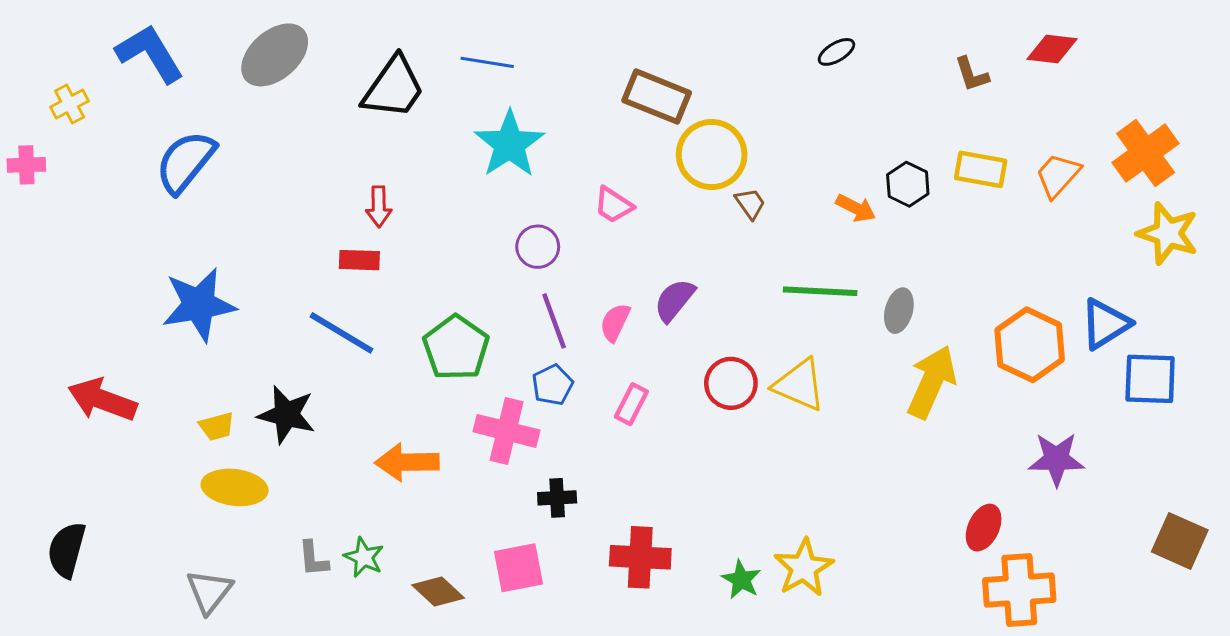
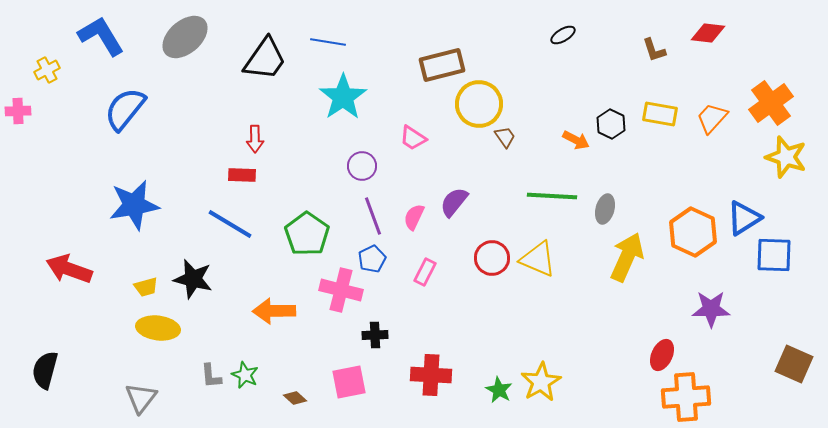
brown rectangle: (657, 97) -> (442, 65), turned -36
brown diamond: (438, 591) -> (295, 398), size x0.7

